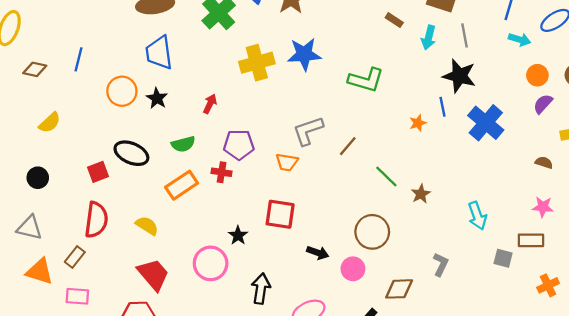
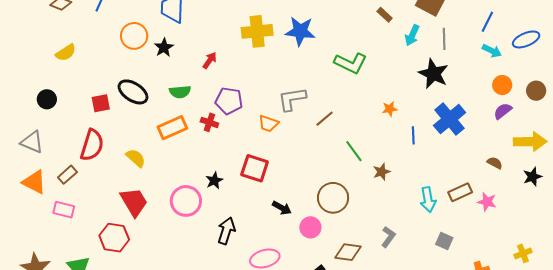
blue line: (443, 107) -> (413, 135), moved
brown rectangle: (531, 240) -> (460, 192), moved, turned -35

